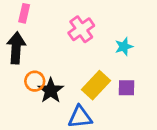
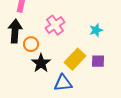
pink cross: (81, 29) -> (55, 25), moved
orange circle: (35, 81) -> (31, 44), moved

